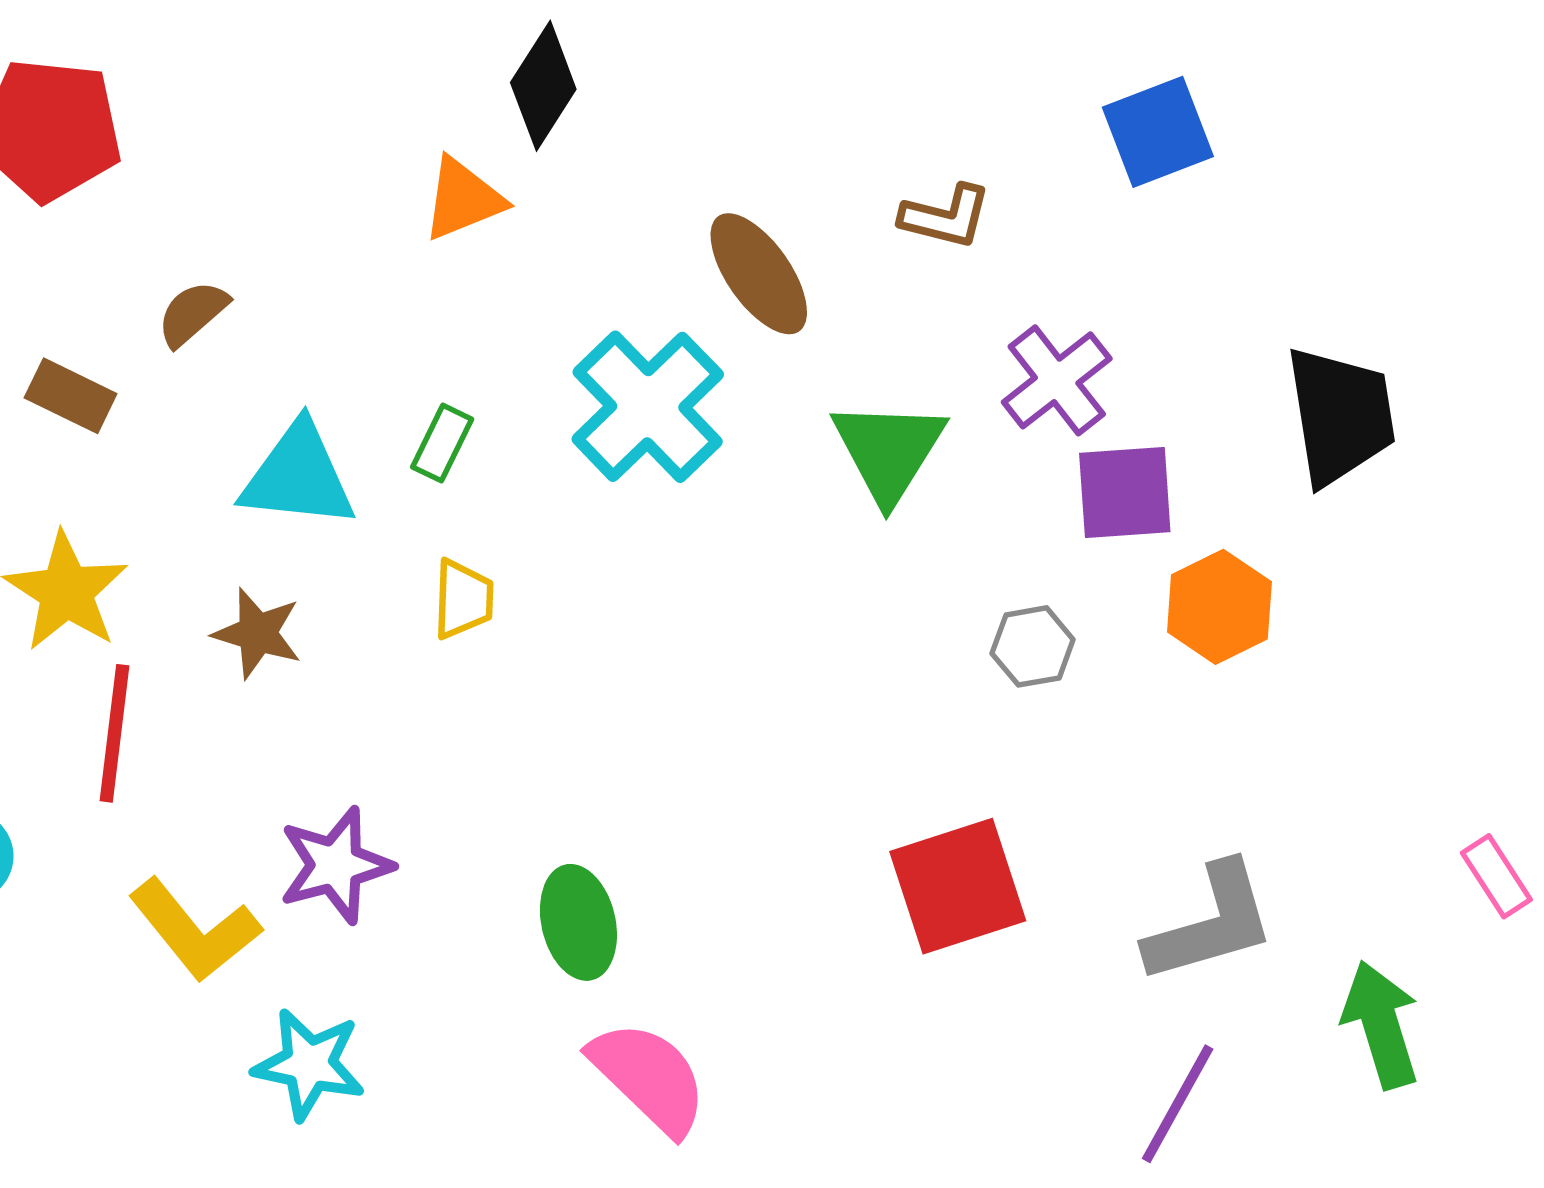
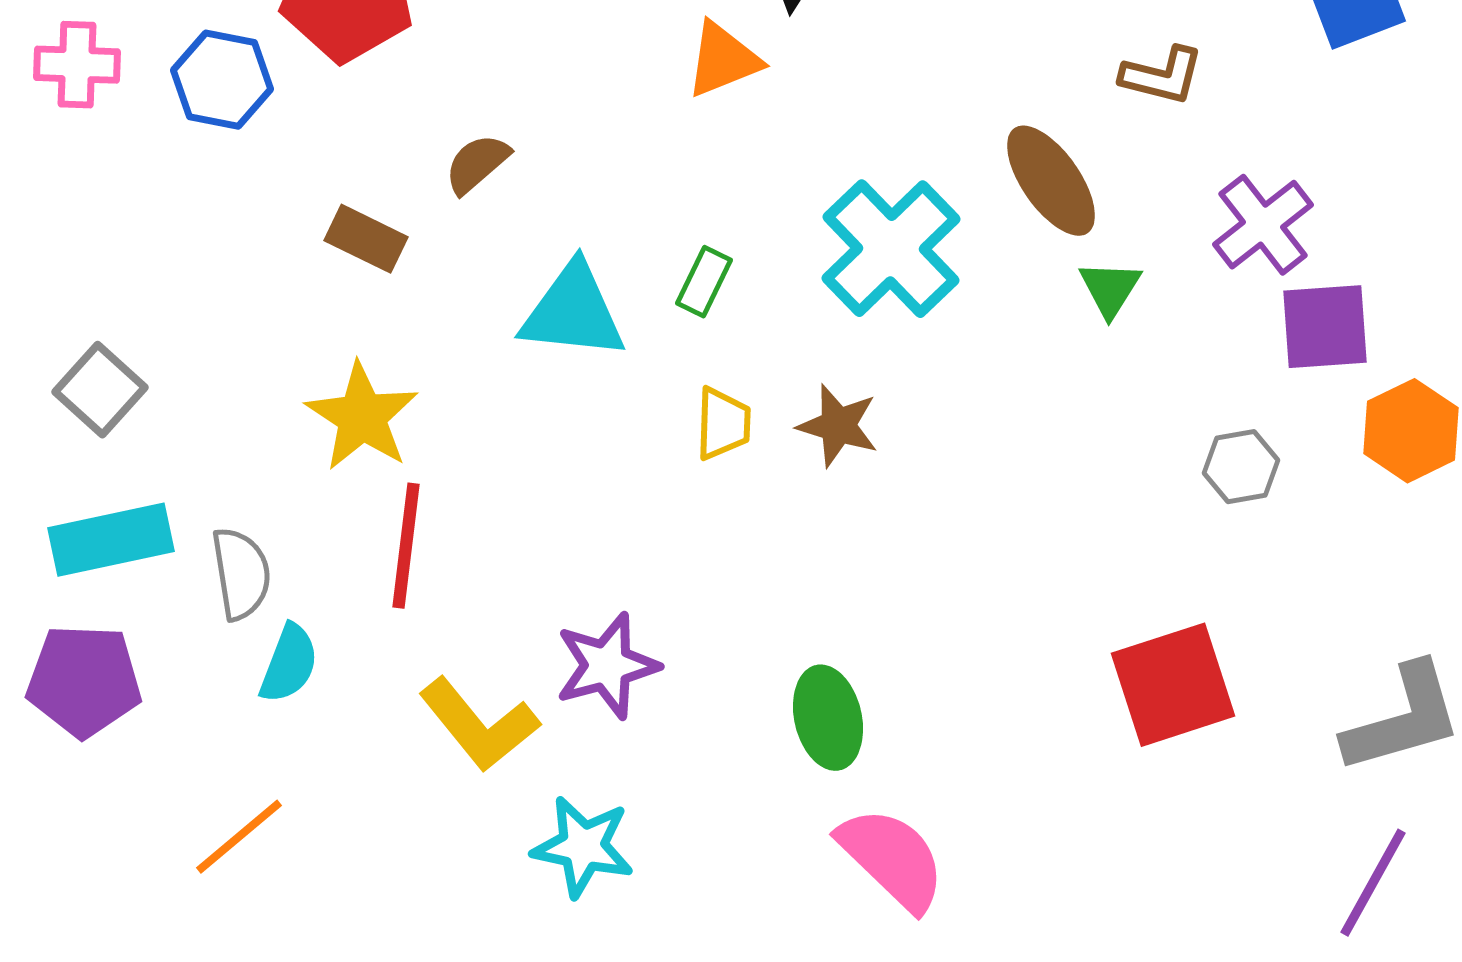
brown ellipse: (759, 274) -> (1051, 181), moved
green triangle: (888, 451) -> (1110, 289), size x0.6
brown star: (257, 633) -> (838, 426), moved

